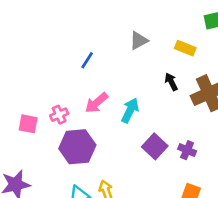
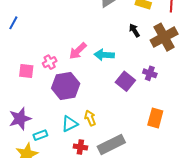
blue line: (87, 60) -> (13, 23), moved
cyan arrow: (130, 110) -> (104, 55), turned -108
purple cross: (187, 150) -> (150, 73), moved

